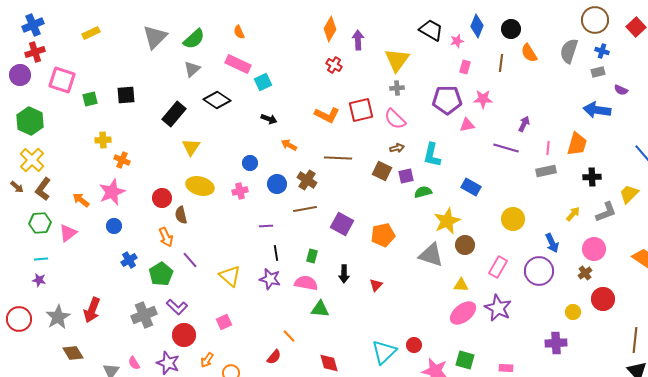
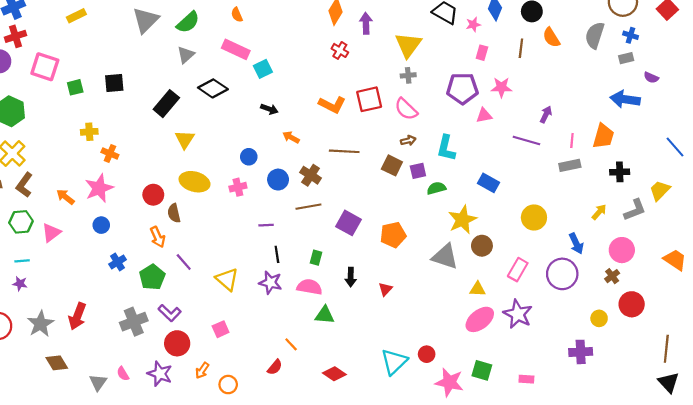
red diamond: (329, 363) -> (334, 374), turned -40

